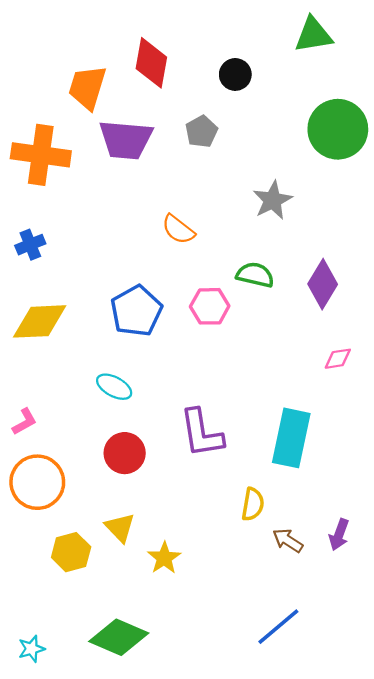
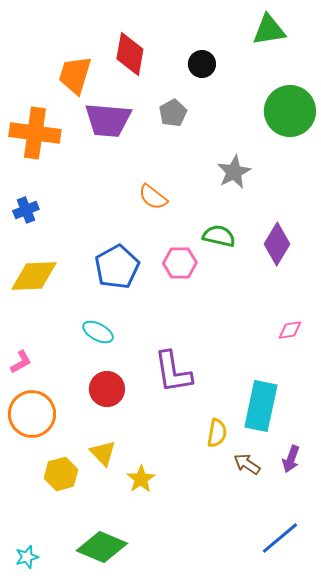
pink diamond: (338, 359) -> (290, 330), moved
cyan rectangle: (291, 438) -> (261, 406), moved
blue line: (278, 627) -> (280, 538), moved

